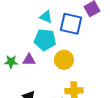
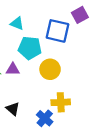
cyan triangle: (46, 17) -> (17, 23), moved

